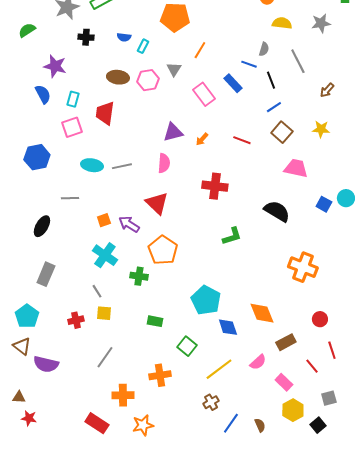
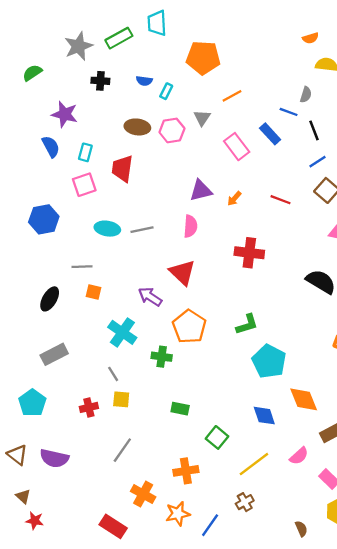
orange line: (200, 50) -> (232, 96), turned 30
orange square: (104, 220) -> (93, 292), moved, turned 32
green L-shape: (232, 236) -> (247, 324), moved
gray rectangle: (46, 274) -> (54, 354), turned 40
cyan pentagon: (206, 300) -> (269, 361), moved
brown triangle: (22, 346) -> (17, 455), moved
orange cross: (123, 395) -> (143, 494), turned 30
brown triangle: (19, 397) -> (23, 496), turned 40
blue line: (231, 423) -> (210, 525), moved
orange star: (143, 425) -> (178, 514), moved

